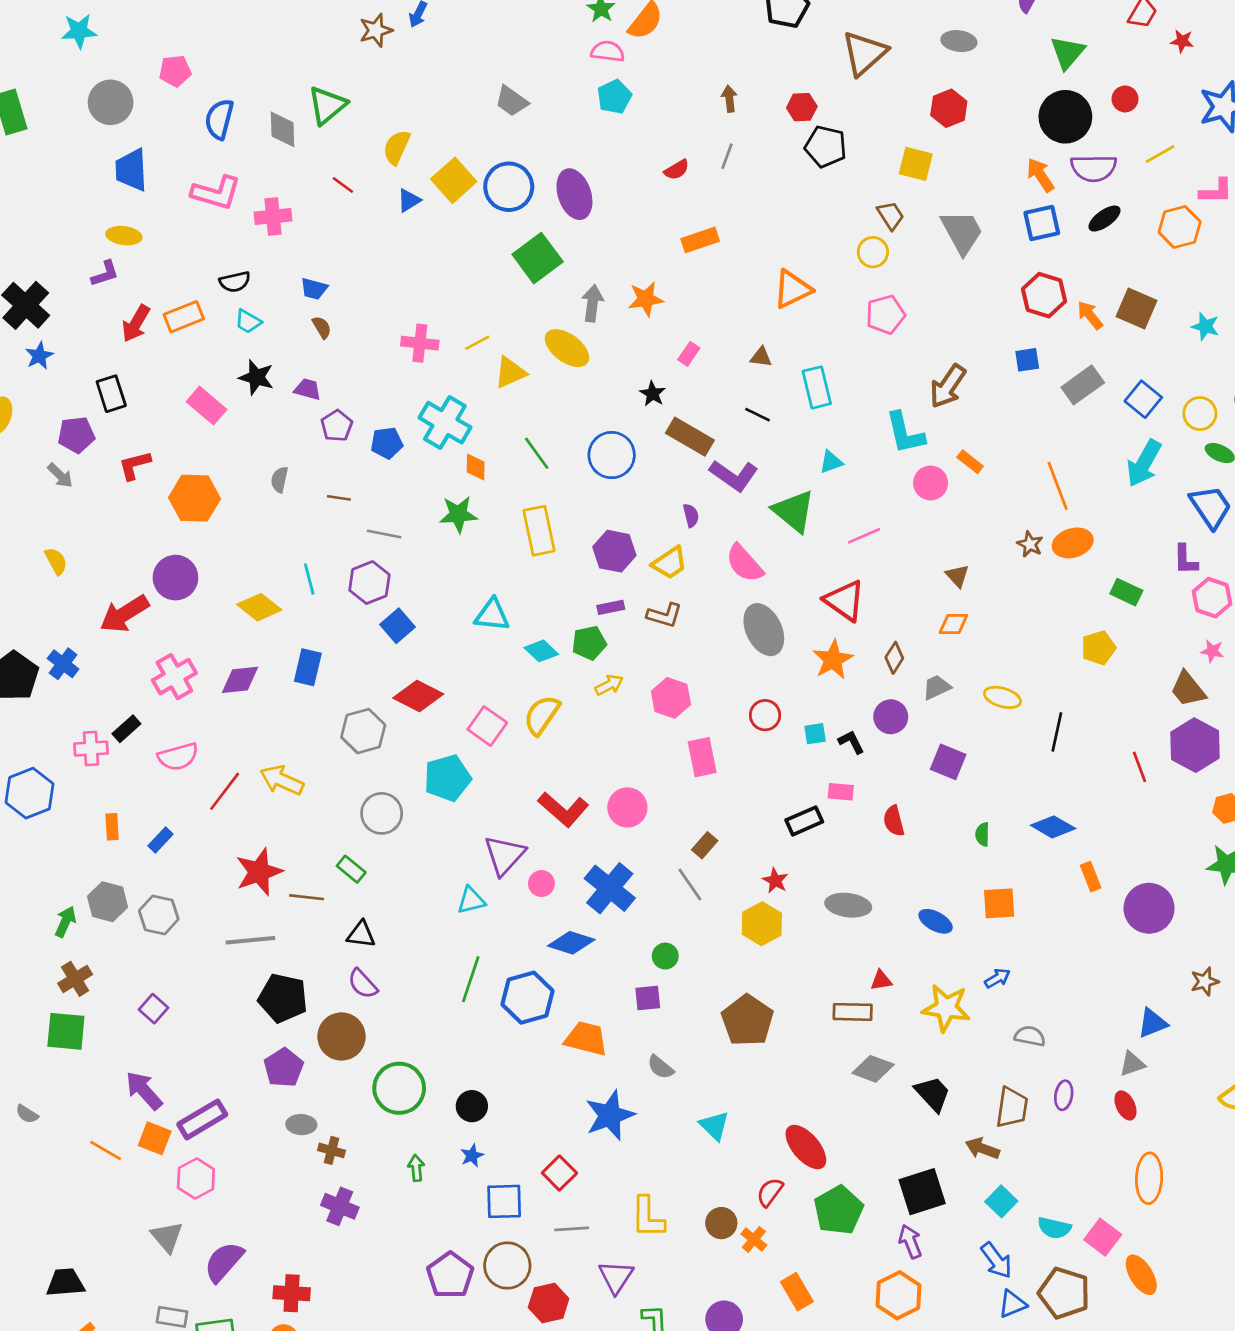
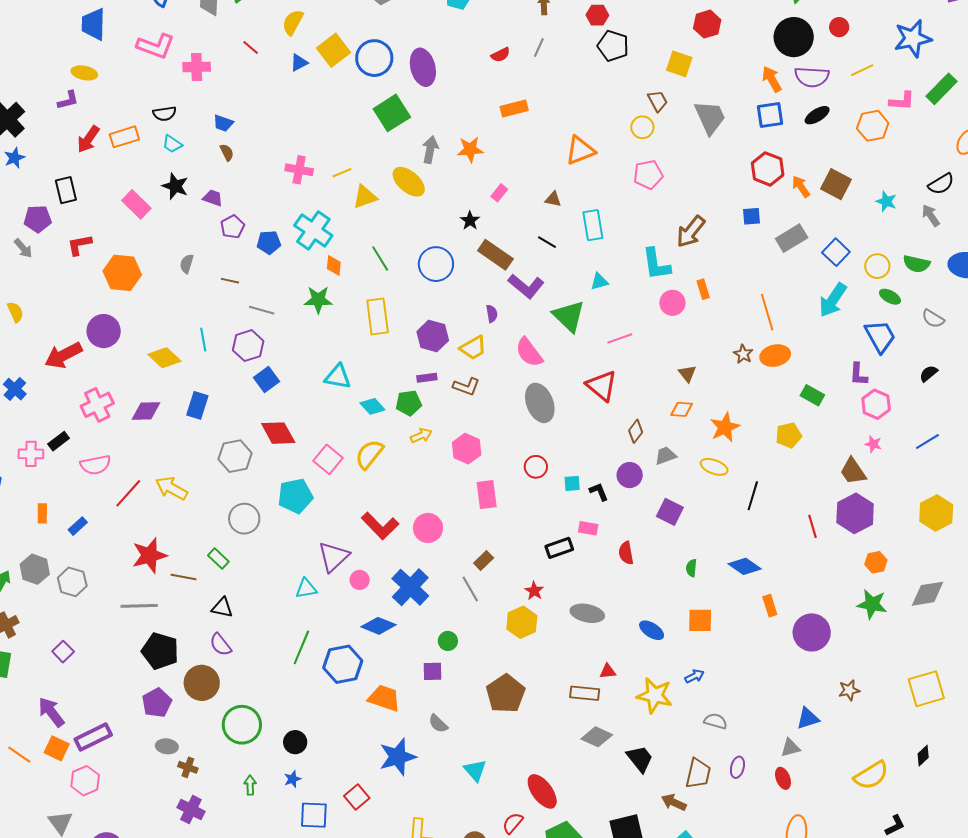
orange rectangle: (970, 462) -> (703, 289), turned 30
orange star: (833, 660) -> (725, 427), moved
red diamond: (418, 696) -> (278, 433), turned 30

